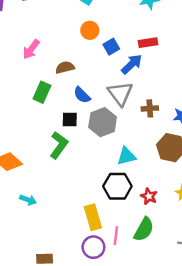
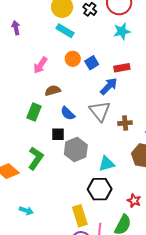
blue square: (111, 47) -> (92, 63), moved
pink arrow: (31, 49) -> (40, 65), moved
gray hexagon: (103, 122) -> (76, 150), moved
green L-shape: (59, 145) -> (36, 158), moved
red star: (149, 196) -> (134, 201), moved
cyan arrow: (28, 200) -> (26, 211), moved

